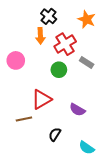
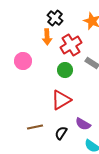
red triangle: (41, 99) -> (61, 100), moved
purple semicircle: (77, 110) -> (83, 124), moved
brown line: (24, 119) -> (35, 127), moved

